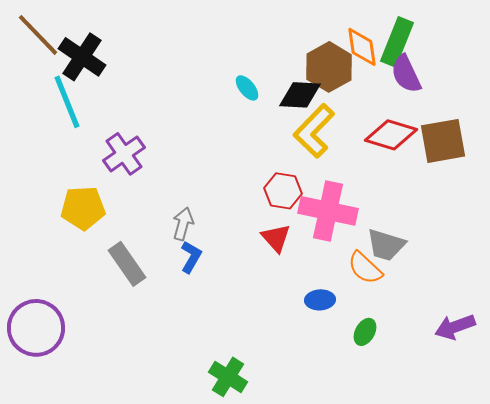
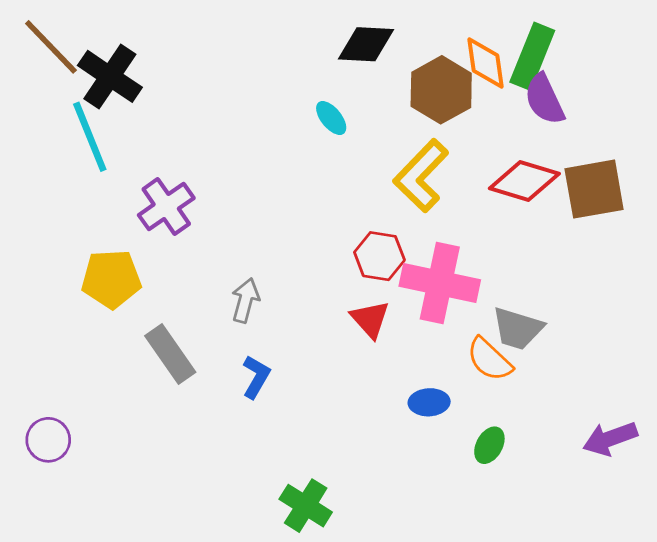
black diamond: (300, 95) -> (366, 44), moved
blue L-shape: (191, 257) -> (256, 377), moved
purple circle: (36, 328) -> (48, 440), size x0.6

